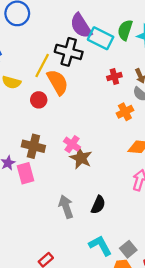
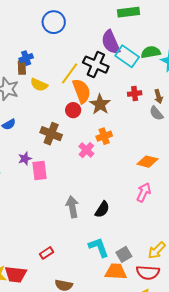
green semicircle: (125, 30) -> (151, 52), turned 54
red circle: (39, 100) -> (73, 110), moved
orange cross: (125, 112) -> (104, 136), moved
brown cross: (33, 146) -> (51, 134), moved
brown star: (81, 158) -> (100, 104), moved

